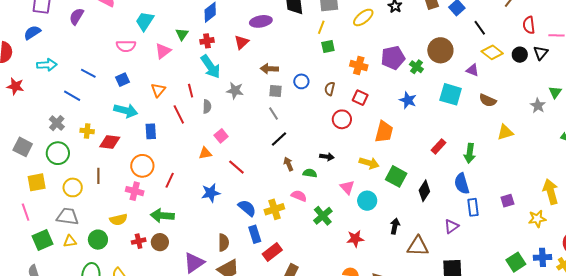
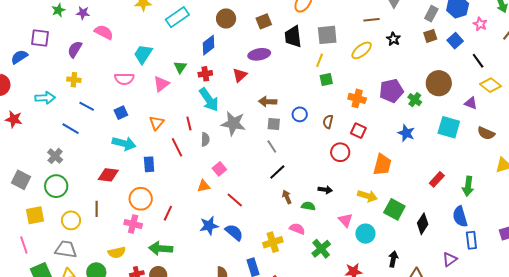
blue semicircle: (32, 33) -> (19, 57), moved
gray star: (235, 91) -> (233, 123), size x1.4
yellow cross: (87, 131) -> (74, 80), moved
blue semicircle: (247, 208) -> (234, 232), moved

